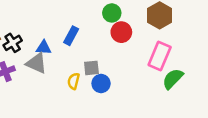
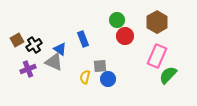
blue rectangle: (71, 36) -> (83, 39), turned -49
blue triangle: (44, 48) -> (60, 49), turned 32

